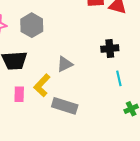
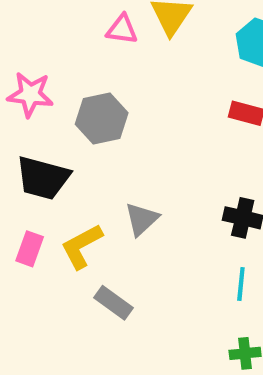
gray triangle: (65, 64) -> (142, 219), turned -36
gray rectangle: (65, 106) -> (114, 303), size x0.7

